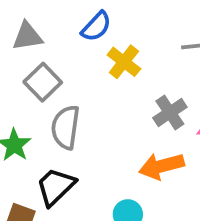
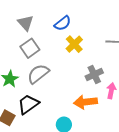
gray triangle: (27, 36) -> (26, 23), turned 48
gray semicircle: (66, 127) -> (38, 74), turned 35

